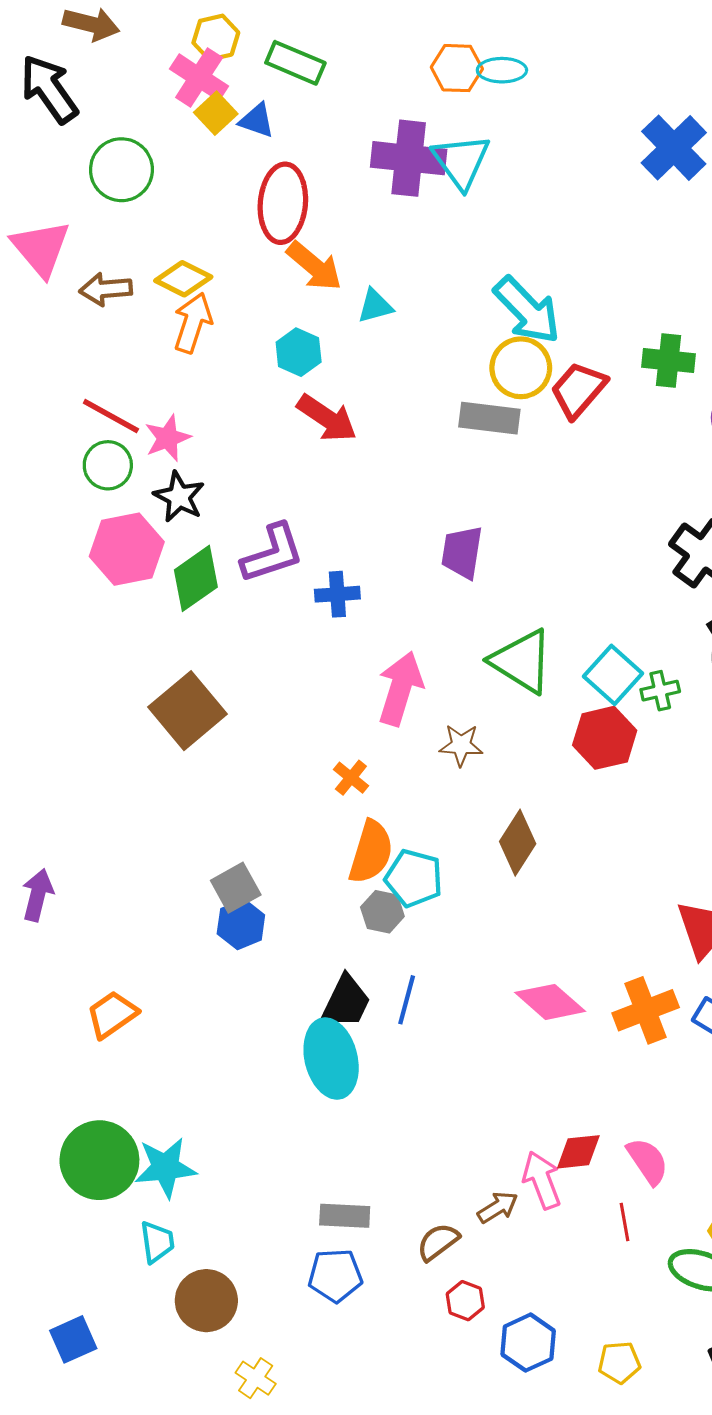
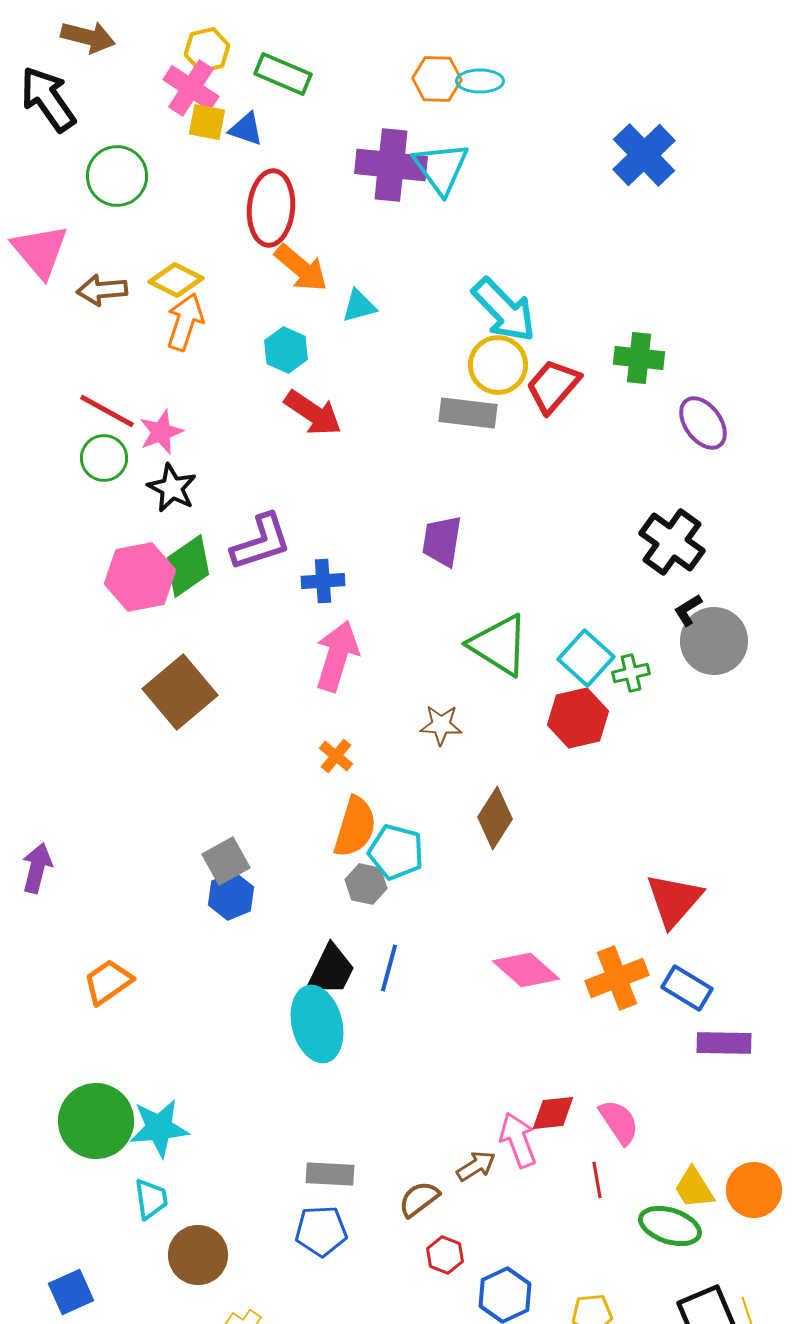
yellow square: (216, 113) -> (207, 122), turned -36
pink hexagon: (127, 549) -> (140, 577), moved
pink arrow: (400, 689) -> (337, 656), moved

